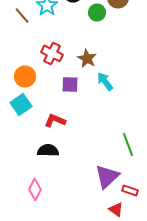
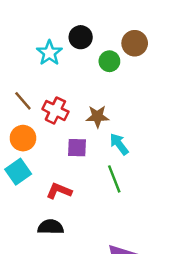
brown line: (22, 15) -> (23, 101), moved
brown star: (87, 58) -> (97, 116), turned -30
green line: (128, 144) -> (114, 179), moved

